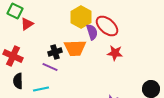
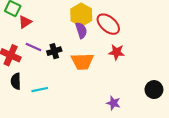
purple semicircle: (92, 32) -> (81, 30), moved
orange trapezoid: (75, 48) -> (82, 61), moved
purple line: (50, 67) -> (33, 47), moved

